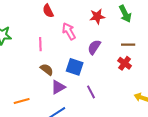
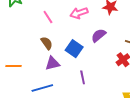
pink arrow: (69, 31) -> (79, 13), turned -96
pink line: (40, 44) -> (48, 17), turned -48

